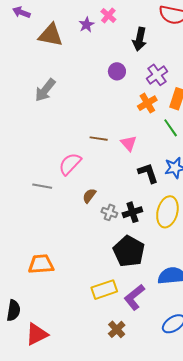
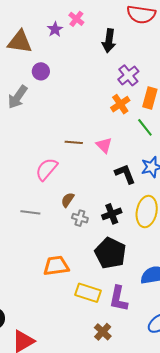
purple circle: (117, 71) -> (41, 71), moved
gray line: (42, 186) -> (30, 212), moved
gray cross: (109, 212) -> (80, 218), moved
orange trapezoid: (41, 264) -> (56, 266), moved
yellow rectangle: (104, 290) -> (88, 293), turned 40
purple L-shape: (134, 297) -> (118, 299), turned -36

